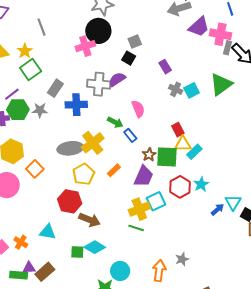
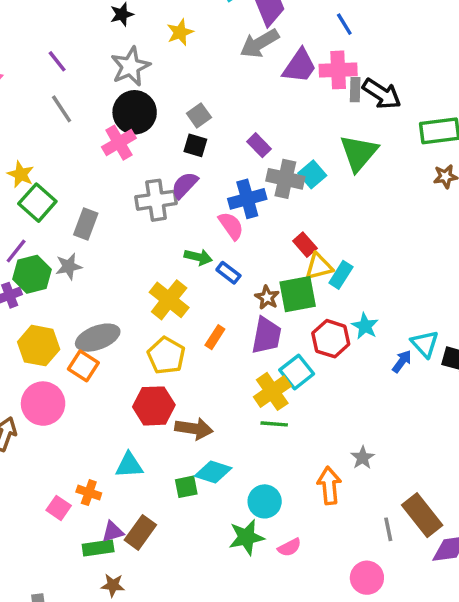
gray line: (42, 27) -> (62, 109), moved
gray cross: (176, 89) -> (285, 179), size x1.5
blue cross: (76, 105) -> (247, 199), moved
gray ellipse: (70, 148) -> (98, 338), moved

